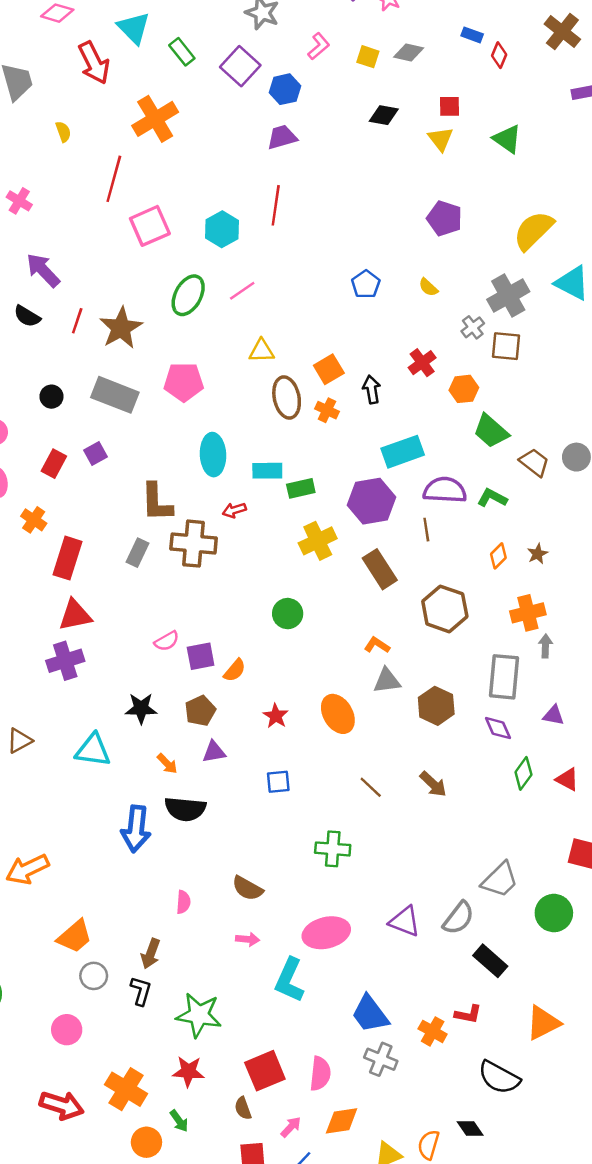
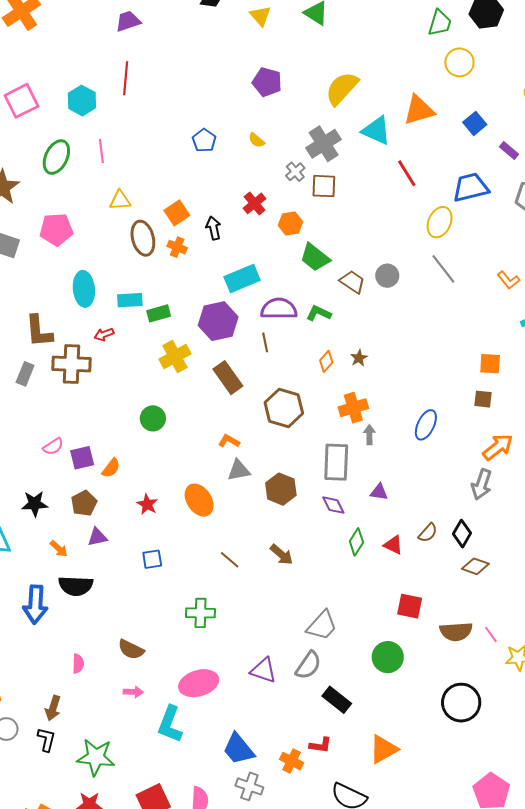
pink line: (242, 291) -> (101, 151), turned -60
gray trapezoid: (500, 880) -> (322, 626), moved

